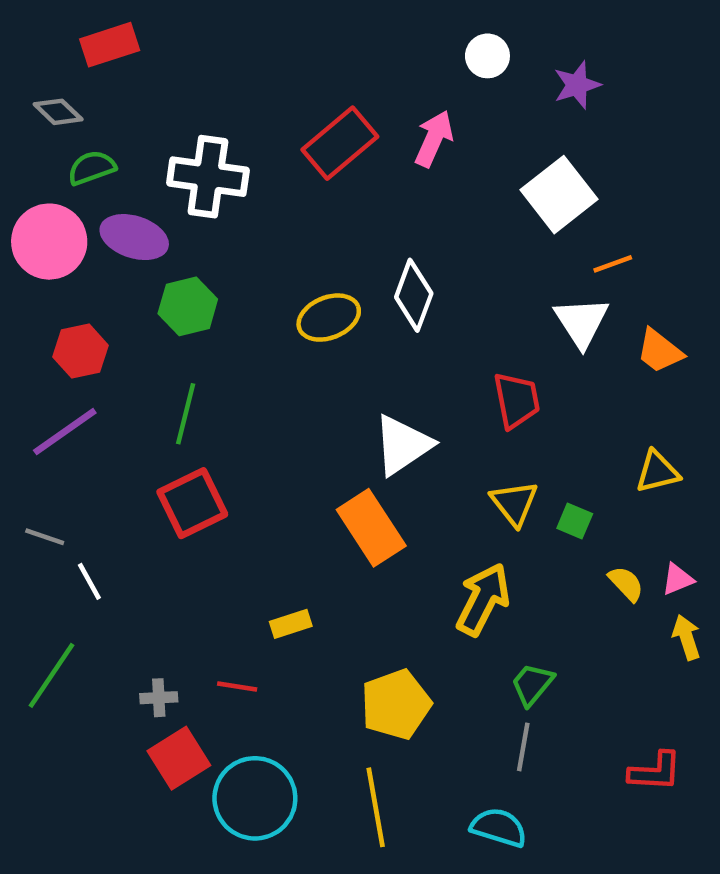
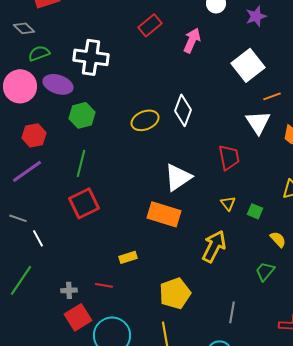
red rectangle: (340, 143) -> (150, 25), moved, size x0.7
yellow triangle: (514, 503) -> (228, 203), size x0.7
orange rectangle: (371, 528) -> (164, 214), turned -40
green trapezoid: (532, 684) -> (265, 271), moved

